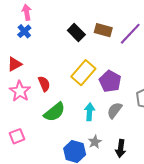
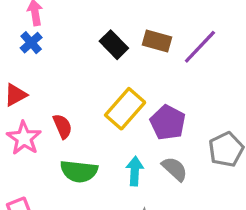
gray semicircle: (115, 110) -> (175, 169), turned 96
green semicircle: (54, 112) -> (79, 171), turned 45

